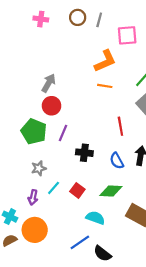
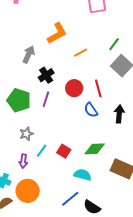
orange L-shape: (105, 61) -> (57, 33), moved
orange line: (105, 86) -> (81, 53), turned -32
red circle: (52, 106) -> (74, 88), moved
black cross: (84, 153) -> (46, 75), moved, turned -35
blue semicircle: (117, 161) -> (91, 110), moved

